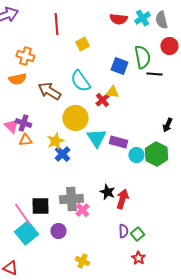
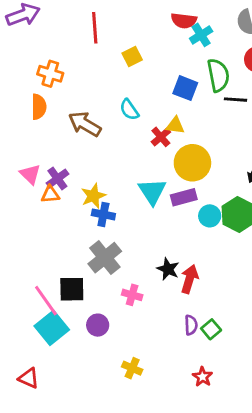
cyan cross: (142, 18) -> (201, 35), moved
orange semicircle: (17, 79) -> (39, 107), turned -78
cyan semicircle: (80, 81) -> (129, 110), size x0.7
yellow circle: (75, 118) -> (192, 163), moved
purple cross: (23, 123) -> (57, 179), moved, turned 35
purple rectangle: (118, 142) -> (184, 197), turned -30
blue cross: (62, 154) -> (103, 214), turned -35
gray cross: (71, 199) -> (105, 258), moved, turned -35
pink cross: (82, 210) -> (132, 295), turned -32
red star: (138, 258) -> (202, 377), moved

